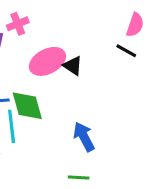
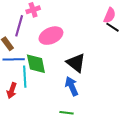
black line: (126, 51) -> (113, 27), moved
black triangle: (73, 66) -> (76, 63), moved, size x1.5

